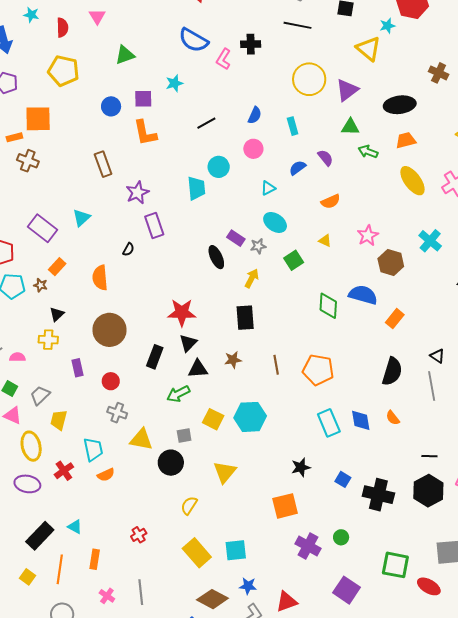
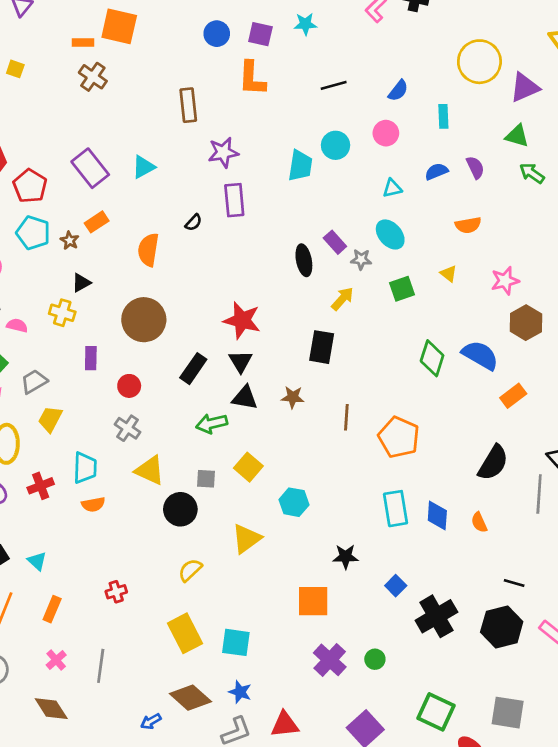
black triangle: (188, 343) -> (241, 361), turned -30
cyan hexagon: (250, 417) -> (294, 502), moved, size x0.7
black cross: (378, 495) -> (436, 616), turned 32

